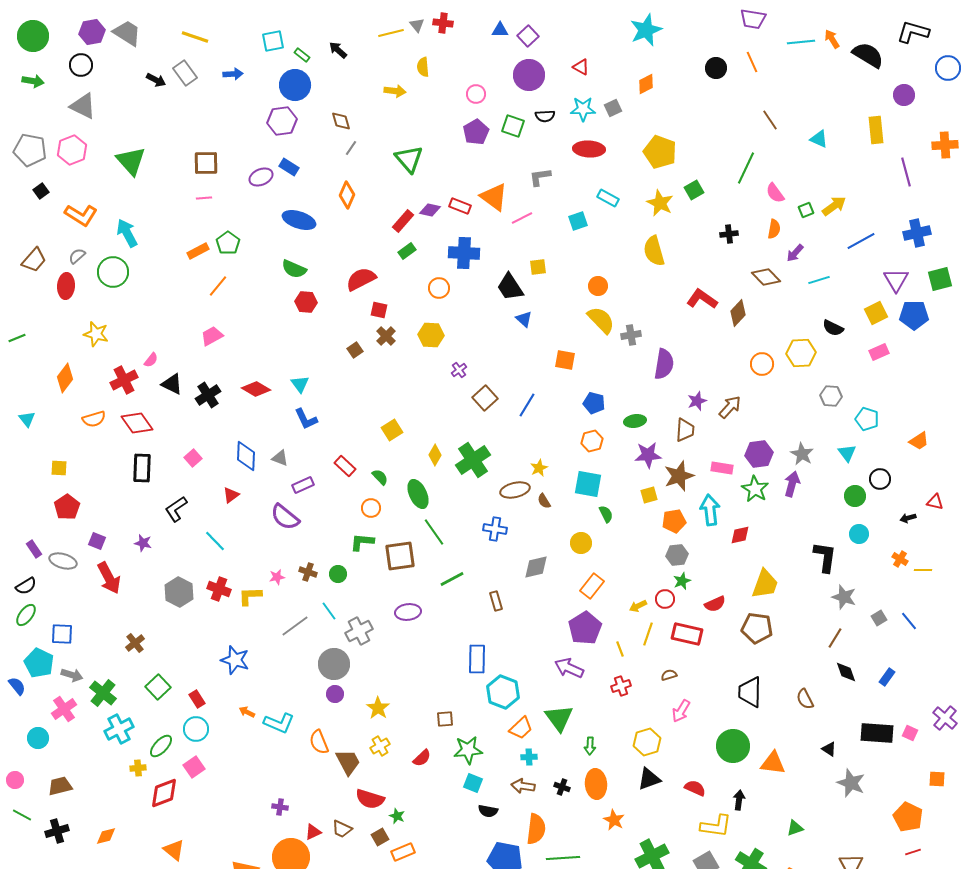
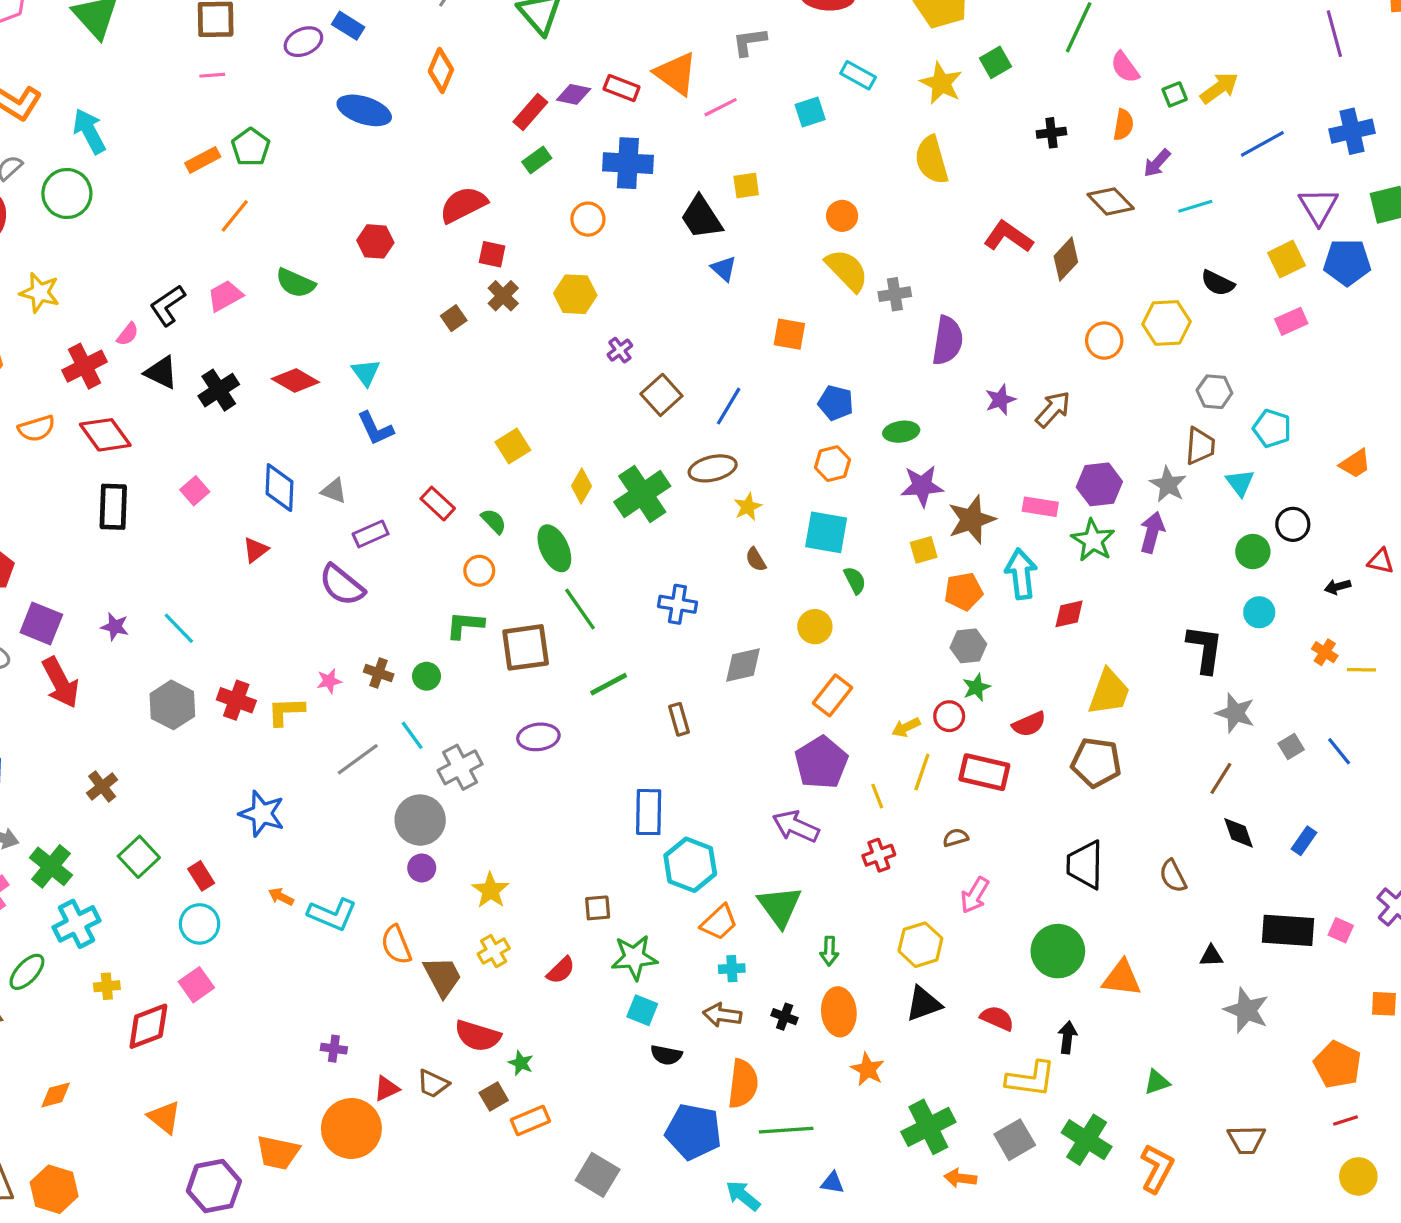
green semicircle: (294, 269) -> (295, 283), moved
brown trapezoid: (685, 430) -> (1200, 446), moved
brown ellipse: (515, 490) -> (713, 468), moved
black L-shape: (176, 509) -> (168, 305), moved
purple square: (97, 541) -> (41, 623), size x1.5
cyan line: (215, 541) -> (179, 628), moved
green ellipse: (161, 746) -> (27, 972), moved
black triangle: (829, 749) -> (1211, 956), turned -35

